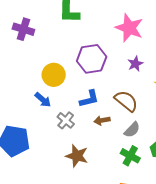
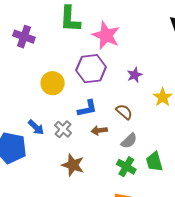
pink star: (129, 28) -> (106, 35), moved
blue arrow: (43, 100) -> (36, 127), moved
brown semicircle: (126, 101) -> (124, 112), size x0.7

